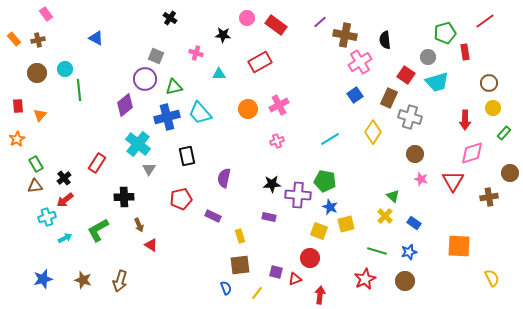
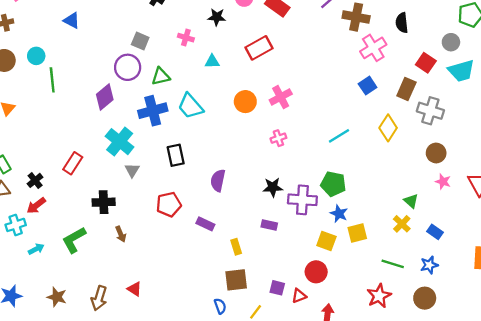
red triangle: (151, 245) -> (134, 289), moved

